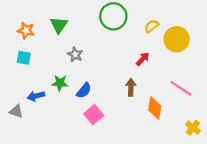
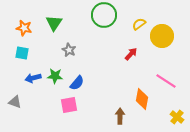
brown arrow: (131, 87) -> (120, 116), moved
blue arrow: (36, 96) -> (33, 78), moved
pink square: (94, 115) -> (69, 105), moved, turned 30

